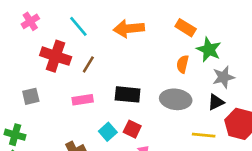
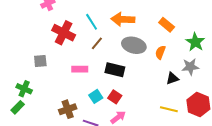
cyan line: (78, 26) -> (92, 22), moved
green star: (209, 50) -> (195, 42), moved
brown line: (88, 64) -> (97, 43), moved
gray ellipse: (176, 99) -> (134, 45), moved
black triangle: (216, 102) -> (172, 78), moved

